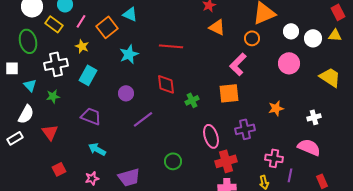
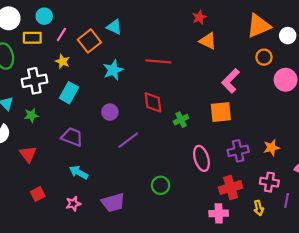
yellow rectangle: (54, 24) -> (32, 38), turned -36
white circle: (291, 31) -> (288, 36), moved
orange circle: (252, 38) -> (264, 57), moved
orange star: (276, 108) -> (272, 148), moved
red cross: (226, 161) -> (231, 187), moved

